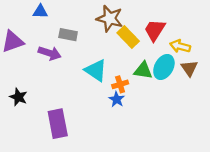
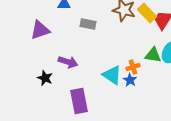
yellow rectangle: (128, 37) -> (147, 13), moved
purple arrow: (50, 53) -> (68, 62), moved
cyan triangle: (96, 70) -> (112, 75), moved

